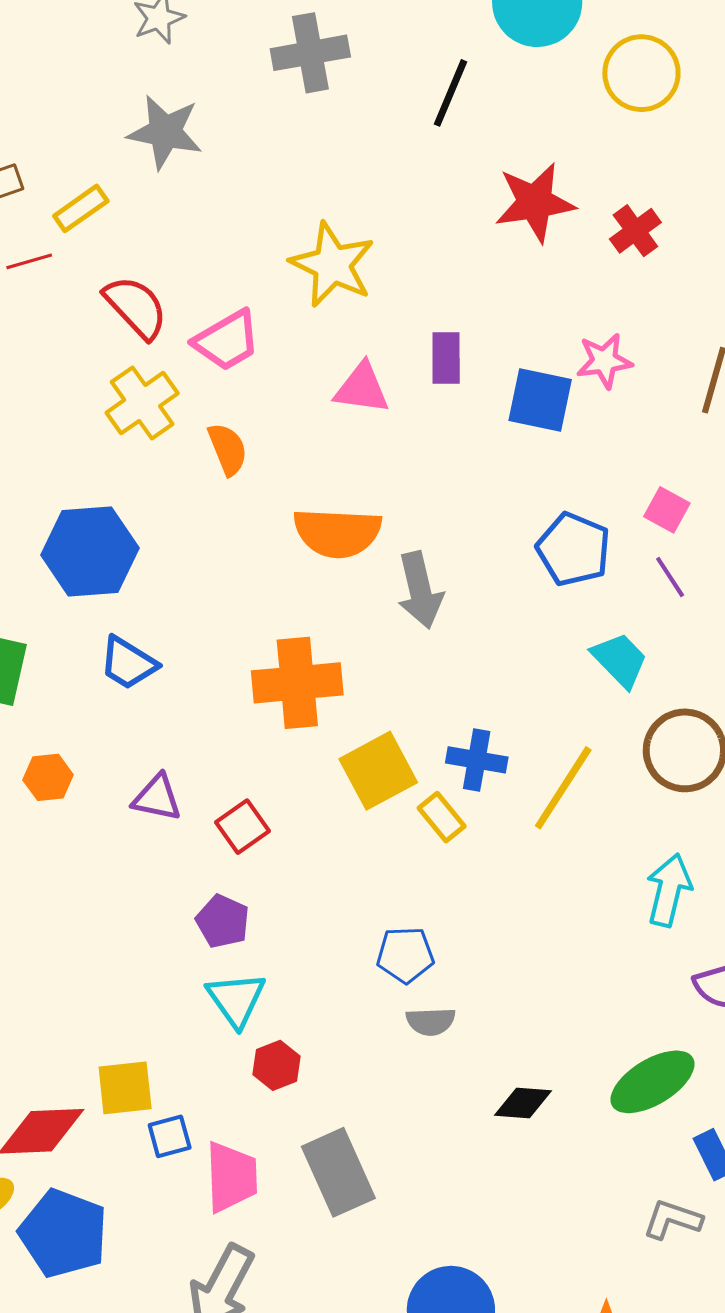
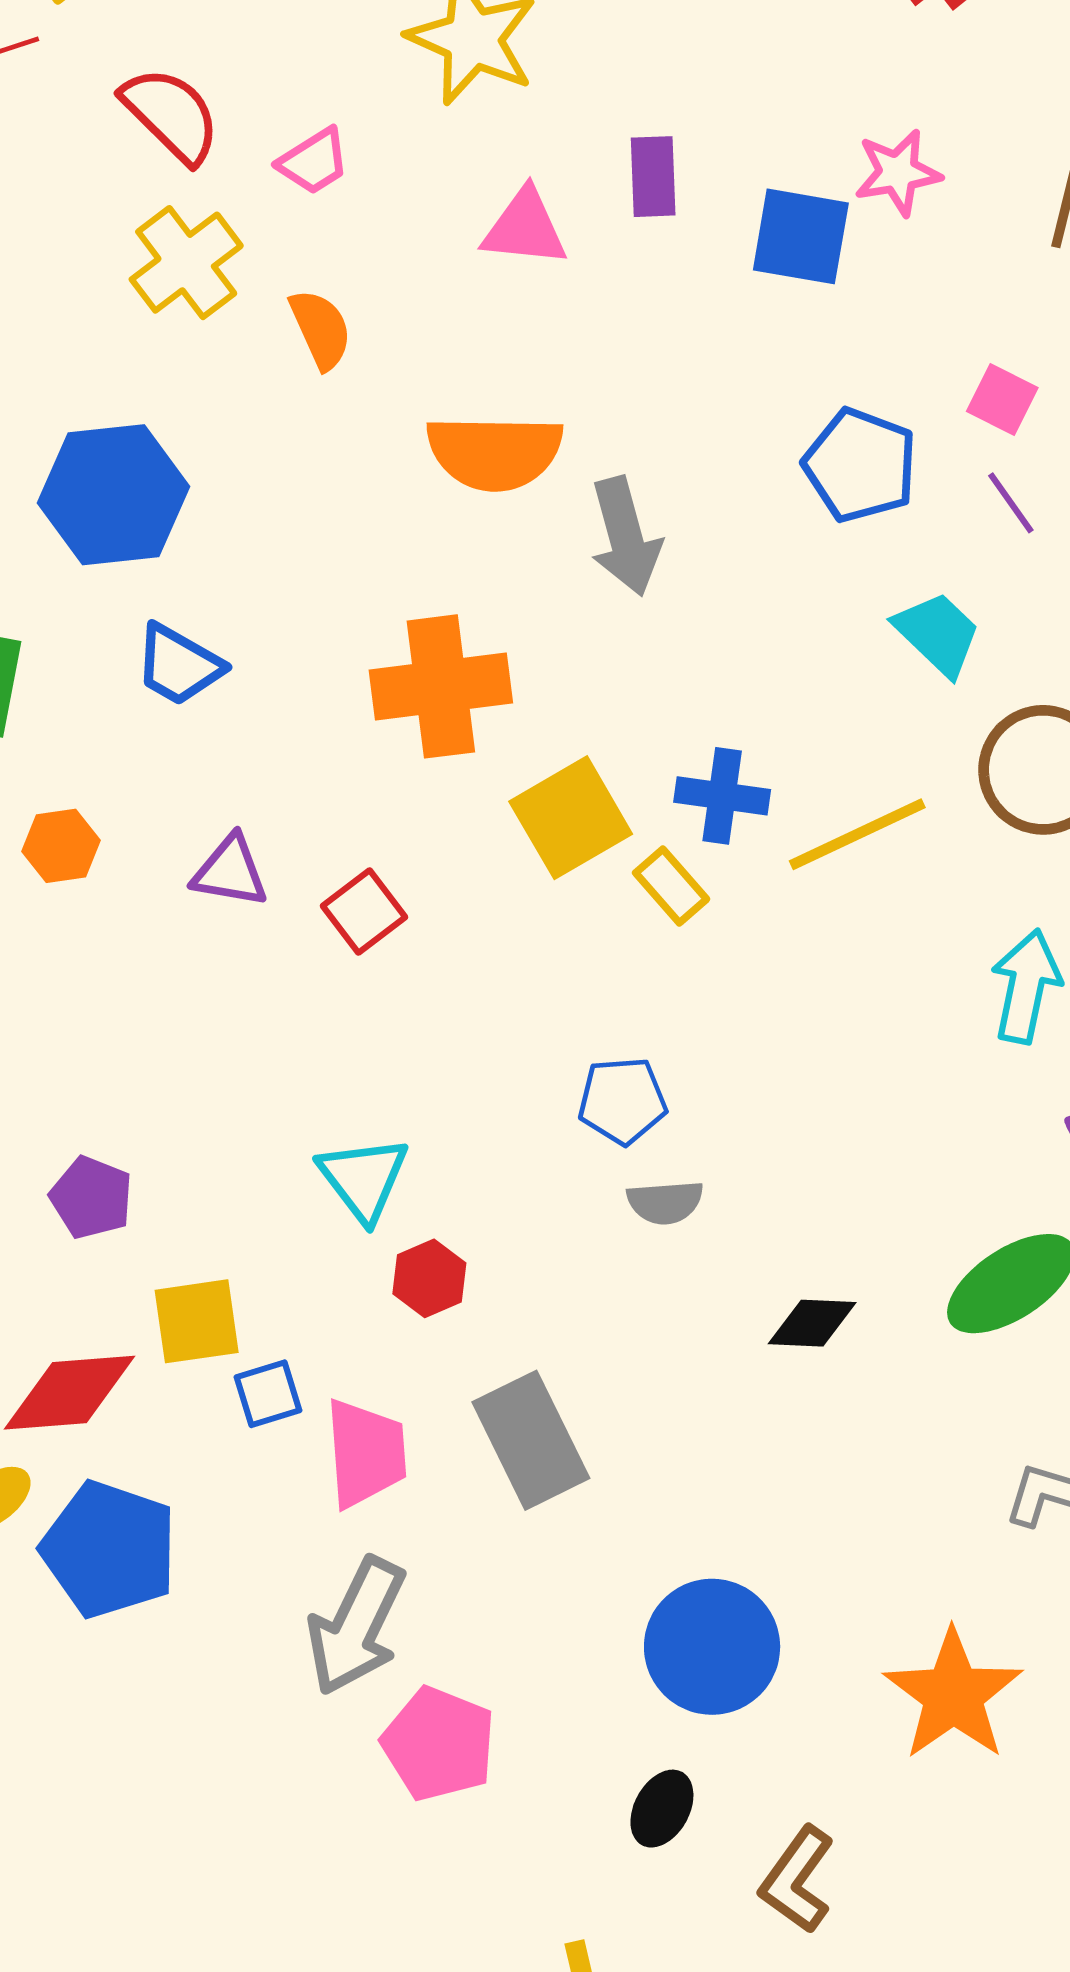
pink trapezoid: (227, 340) -> (314, 161), size x0.7
yellow line: (563, 788) -> (857, 834), turned 34
purple pentagon: (223, 921) -> (91, 1197), moved

